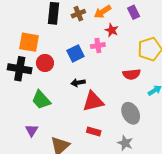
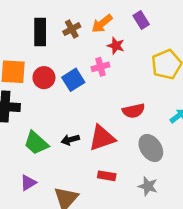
red circle: (45, 63) -> (44, 78), moved
red semicircle: (132, 74) -> (134, 111), moved
black arrow: (78, 83) -> (70, 140), moved
purple triangle: (32, 130) -> (28, 183), turned 32

